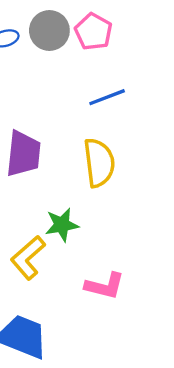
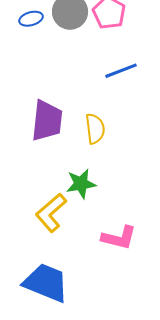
yellow semicircle: (99, 163) -> (95, 129), moved, size x0.7

